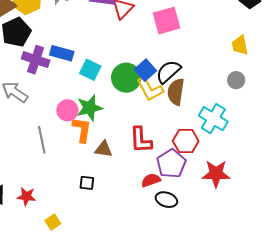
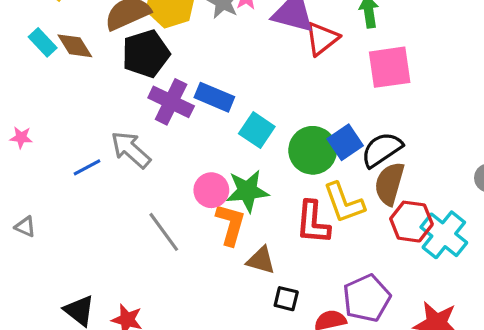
yellow L-shape: (150, 89) -> (344, 203), moved
gray line: (42, 140) -> (164, 232), turned -32
red L-shape: (141, 140) -> (313, 222), moved
red hexagon: (186, 141) -> (411, 222), moved
black square: (87, 183) -> (286, 299), moved

